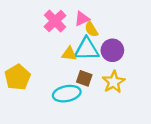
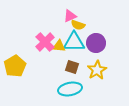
pink cross: (55, 21) -> (45, 42), moved
yellow semicircle: (91, 29) -> (78, 25), turned -40
cyan ellipse: (67, 94) -> (70, 89), moved

